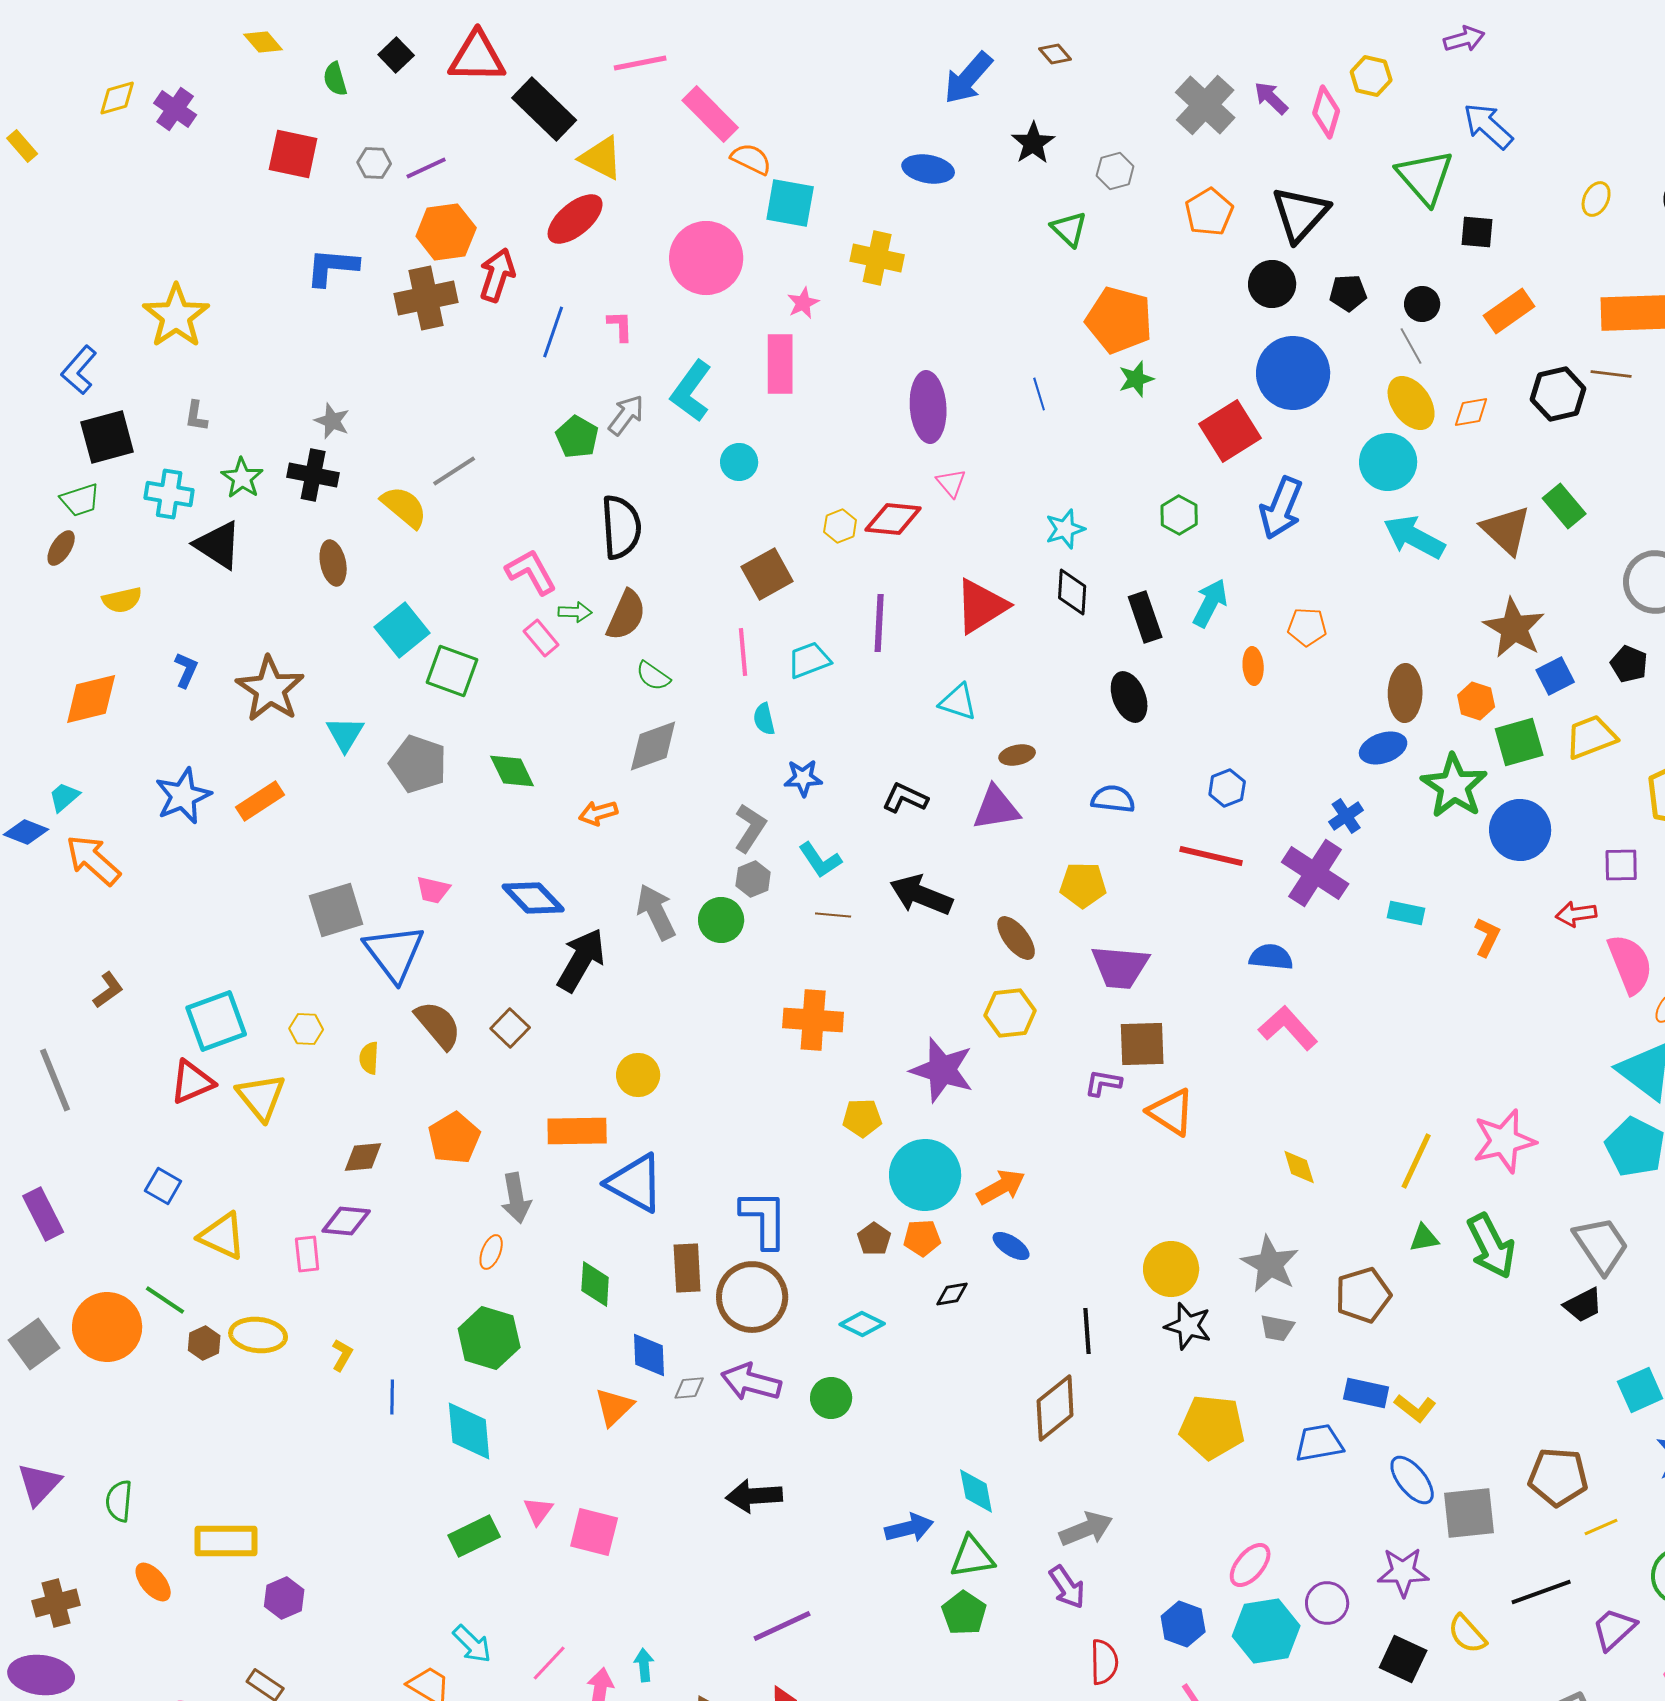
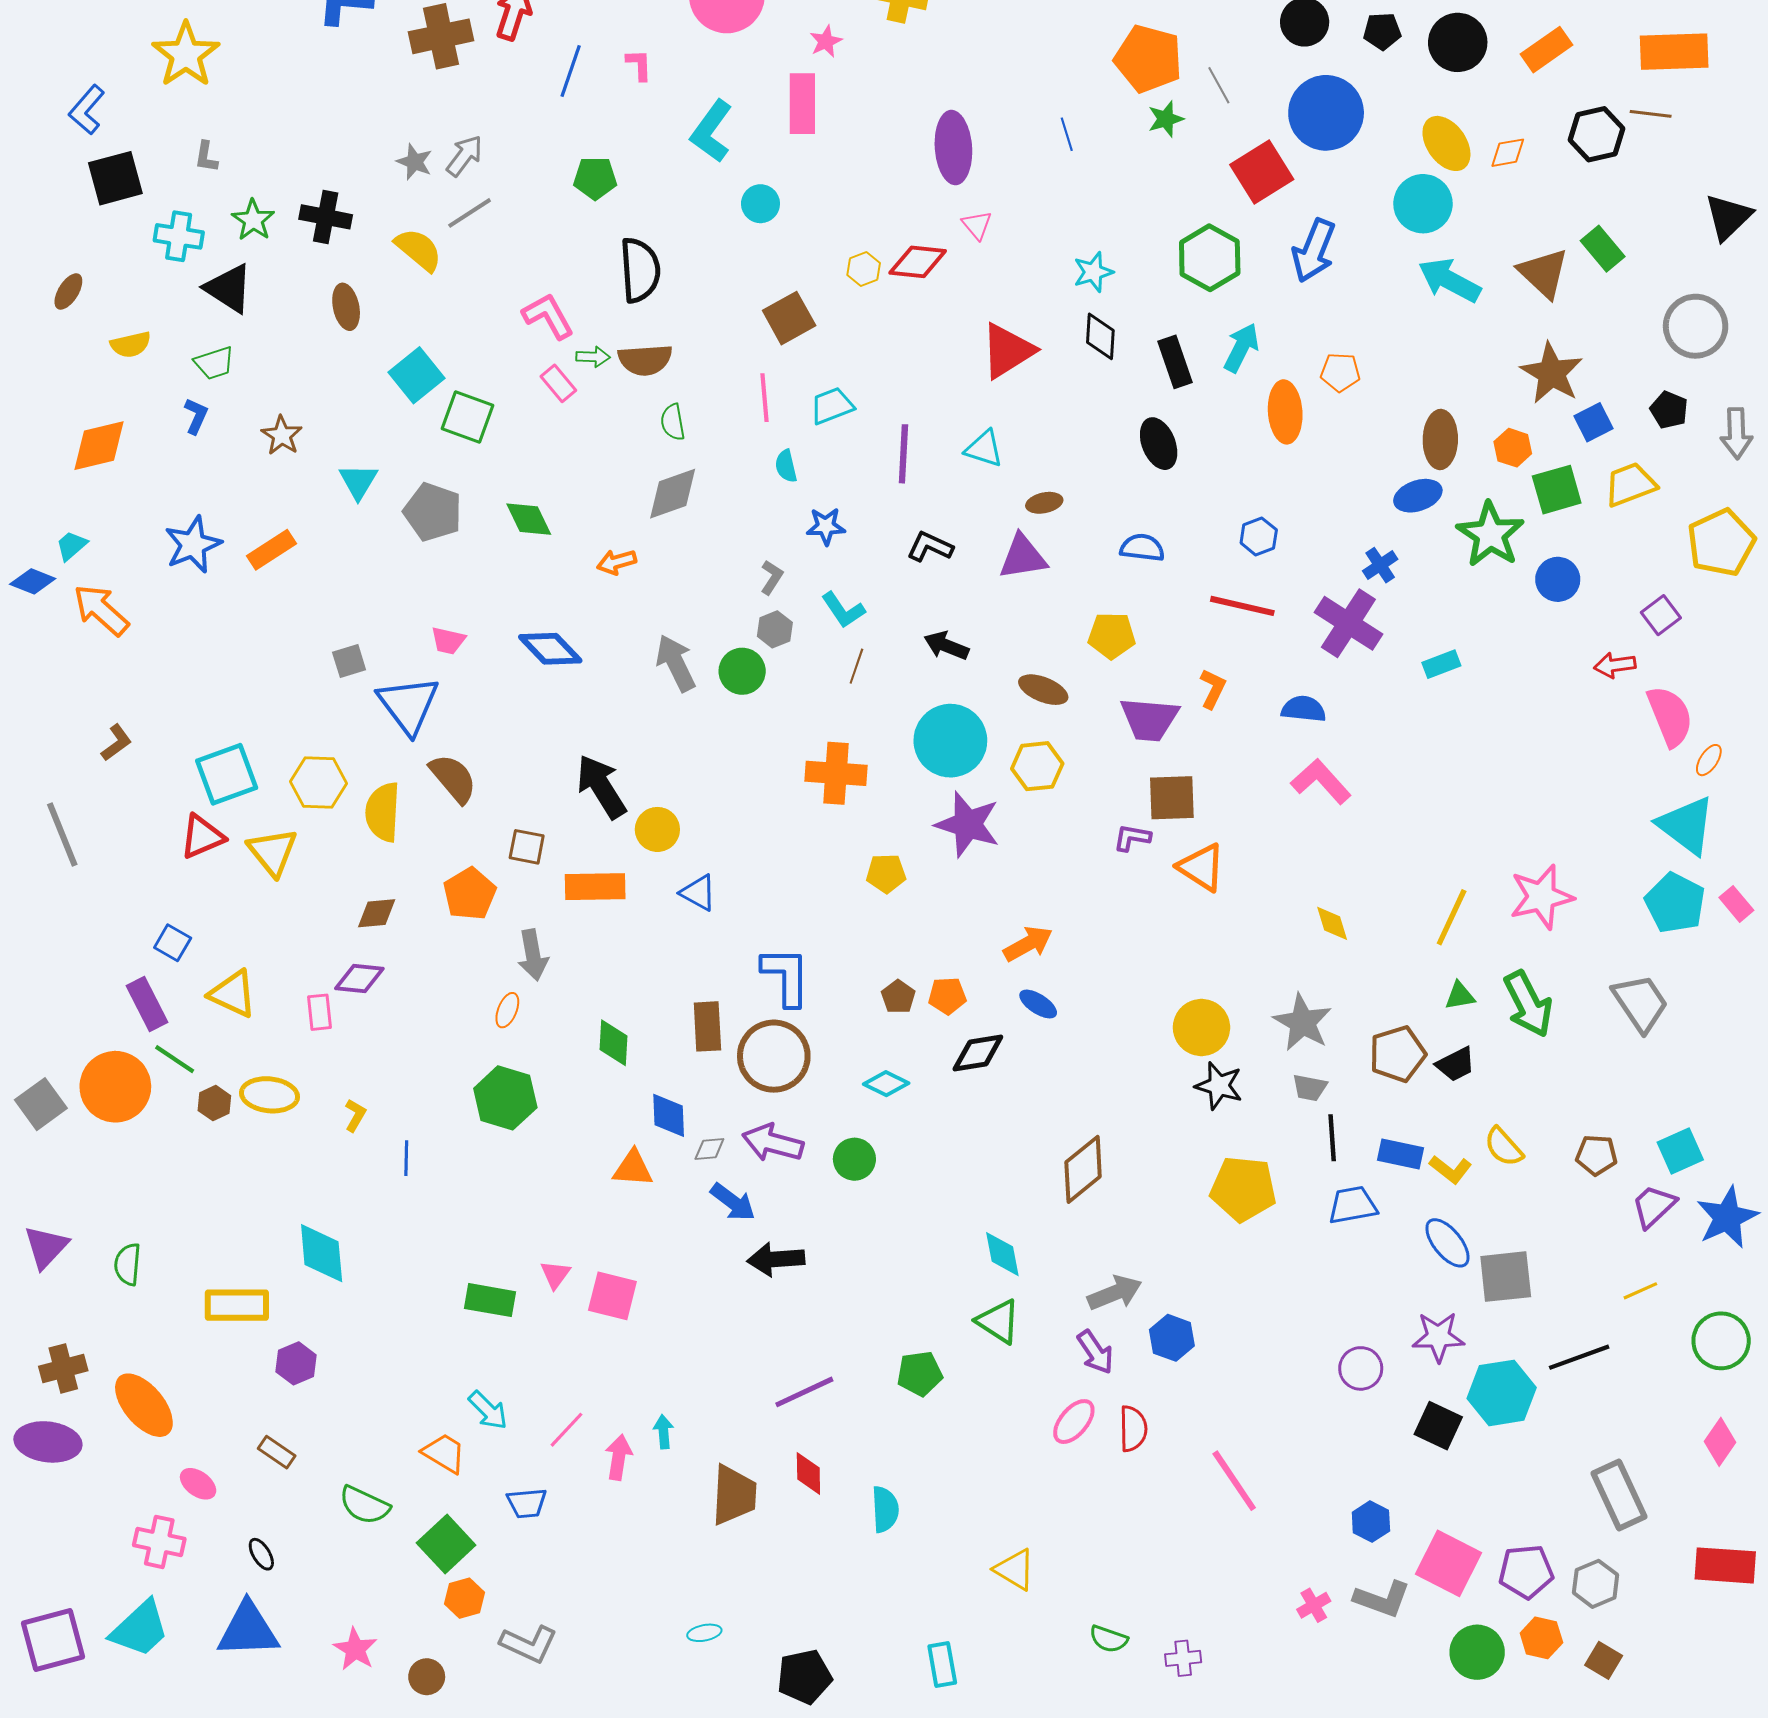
black circle: (1422, 304) -> (1458, 42), size x1.6
gray line: (1411, 346) -> (1219, 85), moved
gray arrow: (626, 415) -> (464, 156), moved
gray star: (332, 421) -> (414, 162), moved
green pentagon: (577, 437) -> (595, 178), turned -30
green trapezoid: (80, 500) -> (214, 363), moved
green hexagon: (1179, 515) -> (1210, 258), size x1.6
brown semicircle: (626, 615) -> (645, 360), turned 62
purple line: (879, 623) -> (903, 454), moved
orange ellipse: (1253, 666) -> (1285, 412), size x1.6
green semicircle: (653, 676) -> (673, 422), turned 45
brown star: (270, 689) -> (282, 435), size x0.6
gray L-shape: (750, 828) -> (772, 577), size x0.7
blue circle: (1520, 830) -> (1558, 579), size x0.7
purple square: (1621, 865) -> (1661, 615), turned -36
black arrow: (921, 895) -> (946, 646), size x0.7
gray square: (336, 910) -> (349, 661), size x0.6
cyan rectangle: (1406, 913) -> (1441, 664), turned -33
brown line: (833, 915) -> (856, 666), turned -76
orange L-shape: (1487, 937) -> (1213, 689), moved
brown ellipse: (1016, 938) -> (1043, 690), turned -30
black arrow: (581, 960) -> (601, 787), moved, turned -62
brown square: (510, 1028) -> (527, 847), moved, turned -33
yellow hexagon: (306, 1029) -> (318, 782), size x1.6
yellow semicircle: (369, 1058) -> (383, 812), size x1.8
cyan circle: (925, 1175) -> (950, 741), moved
blue triangle: (635, 1183) -> (698, 893), moved, size x0.6
purple rectangle: (43, 1214) -> (147, 1004), moved
black diamond: (952, 1294) -> (978, 1053), size x1.6
black trapezoid: (1583, 1305) -> (1456, 1064), moved
black line: (1087, 1331) -> (1332, 1138), moved
orange triangle: (614, 1407) -> (633, 1168), turned 48
cyan diamond: (469, 1431) -> (322, 1253), moved
brown pentagon: (1558, 1477) -> (1597, 1155), moved, size x0.7
blue arrow: (909, 1528) -> (733, 1202), moved, turned 51
green rectangle: (474, 1536) -> (490, 1300), turned 36
green triangle: (972, 1557) -> (998, 1321), turned 42
pink ellipse: (1250, 1565) -> (1074, 1422), moved
orange ellipse: (153, 1582) -> (144, 1405), moved, size x1.6
green pentagon: (964, 1613) -> (920, 1374), moved, turned 30
blue hexagon: (1183, 1624) -> (1172, 1338), moved
purple trapezoid: (1614, 1629) -> (1654, 1206), moved
cyan hexagon: (1266, 1631) -> (1502, 1393), moved
yellow semicircle: (1467, 1634) -> (1504, 1147), moved

